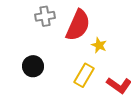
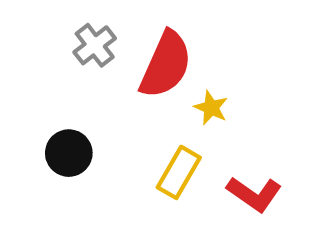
gray cross: (45, 16) -> (95, 45), turned -30

